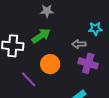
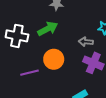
purple line: (29, 79) -> (30, 73), turned -66

